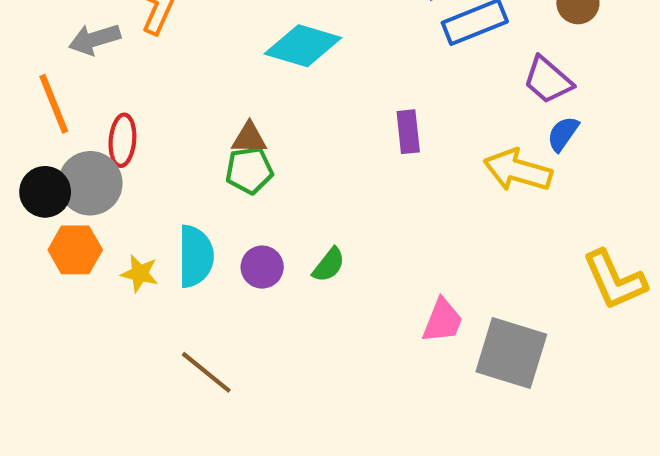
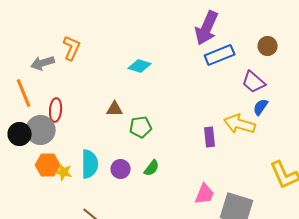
cyan diamond: (303, 46) -> (140, 66), size x0.7
purple rectangle: (408, 132) -> (210, 137), moved
green pentagon: (249, 170) -> (141, 127), moved
orange hexagon: (75, 250) -> (48, 165), moved

